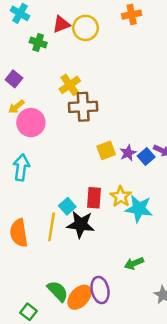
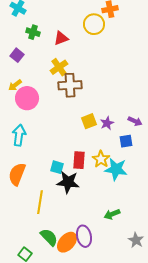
red triangle: (61, 24) -> (61, 38), moved
yellow circle: (86, 28) -> (94, 24), moved
purple square: (14, 79) -> (17, 55), moved
blue square: (146, 157) -> (126, 141), moved, turned 32
cyan square: (67, 206) -> (57, 167), turned -32
yellow line: (52, 227) -> (40, 202), moved
orange semicircle: (19, 233) -> (17, 174), moved, turned 30

